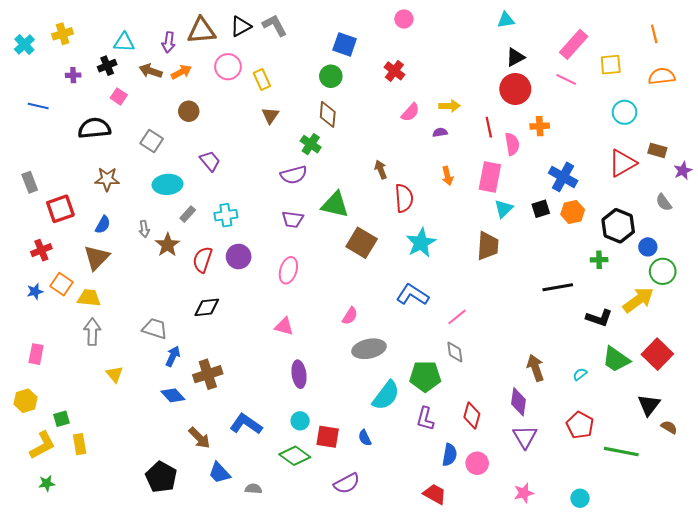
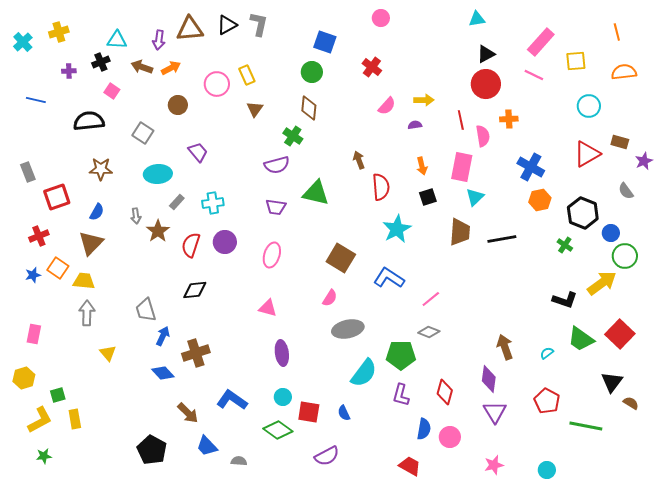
gray L-shape: (275, 25) -> (259, 24), turned 40
pink circle: (228, 67) -> (217, 84), moved
black square: (541, 209) -> (428, 197), moved
brown square: (362, 243) -> (341, 258), moved
green cross: (599, 260) -> (565, 245), turned 35
black line: (558, 287) -> (502, 239), moved
gray trapezoid: (155, 329) -> (146, 310), turned -125
gray diamond: (455, 352) -> (429, 332), turned -60

